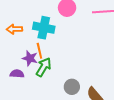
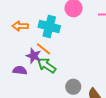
orange line: (39, 51) -> (44, 49), turned -42
green arrow: (44, 67) -> (47, 65), turned -90

